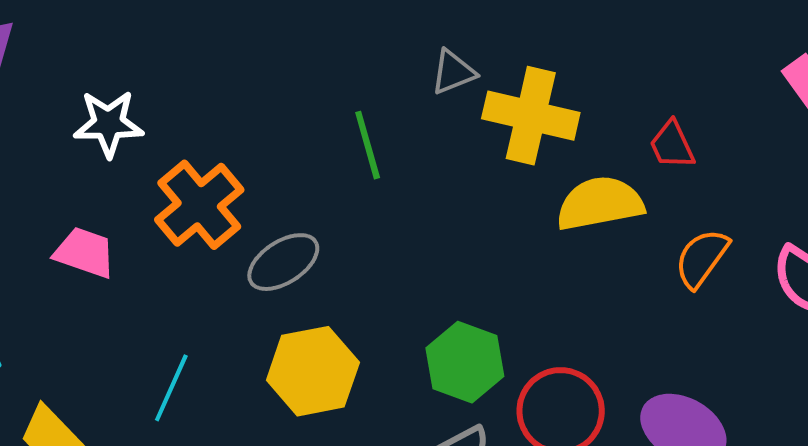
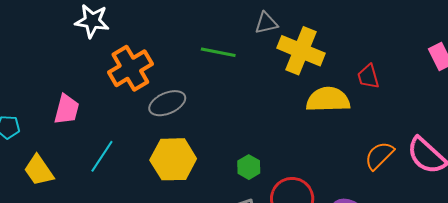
green line: (368, 145) -> (218, 52), turned -72
pink trapezoid: (85, 253) -> (67, 109), moved, turned 76
orange semicircle: (702, 258) -> (379, 156), moved
green hexagon: (465, 362) -> (249, 167), size x0.6

